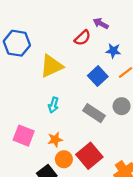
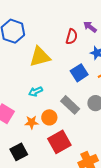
red semicircle: (82, 38) -> (72, 37), turned -42
cyan arrow: (53, 105) -> (35, 92), turned 40
orange circle: (64, 159) -> (49, 117), moved

